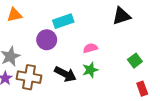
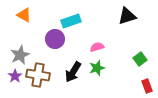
orange triangle: (14, 15) -> (24, 15), turned 42
black arrow: (65, 74) -> (73, 72), turned 95

